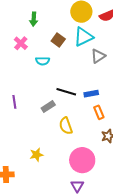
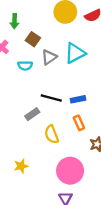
cyan triangle: (83, 37) -> (75, 53), moved
brown square: (58, 40) -> (33, 39), moved
gray triangle: (98, 56) -> (49, 57), moved
orange rectangle: (99, 112) -> (79, 123), moved

